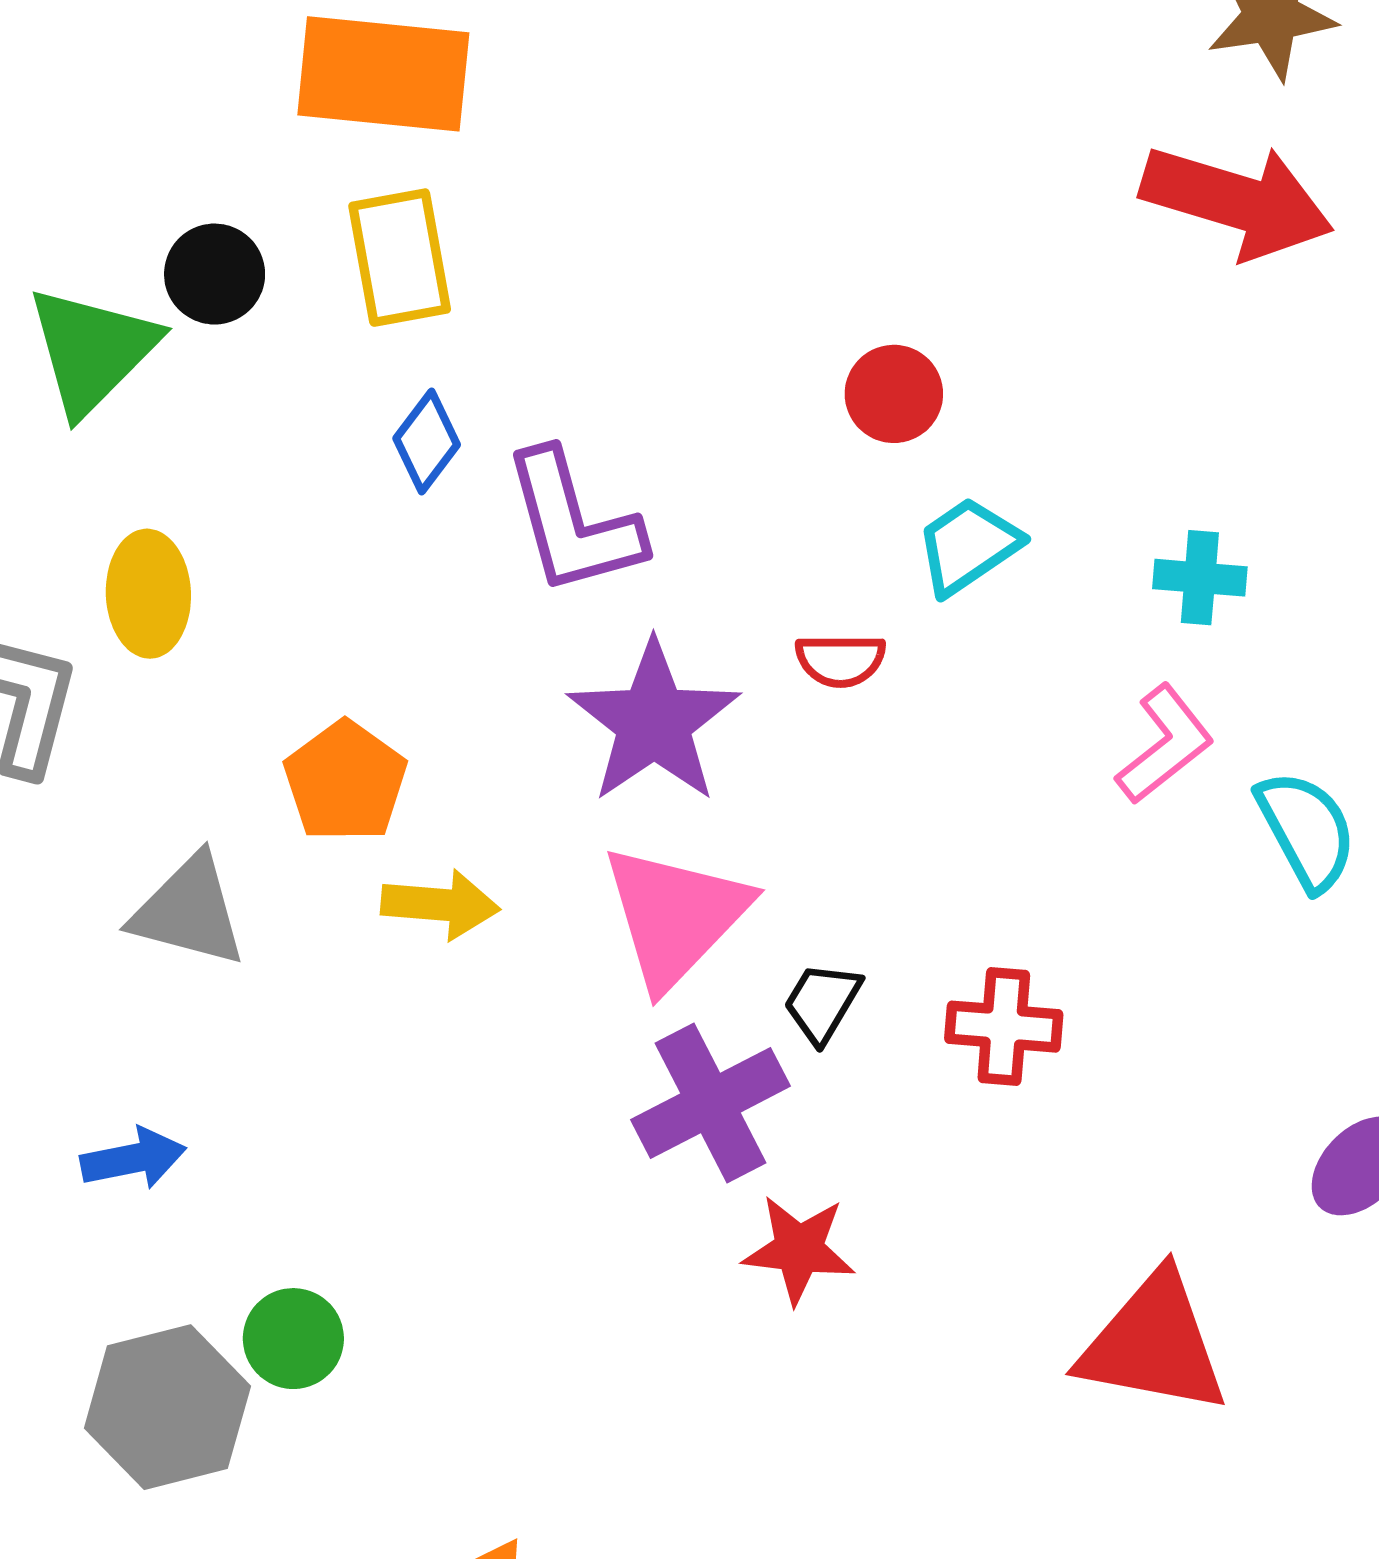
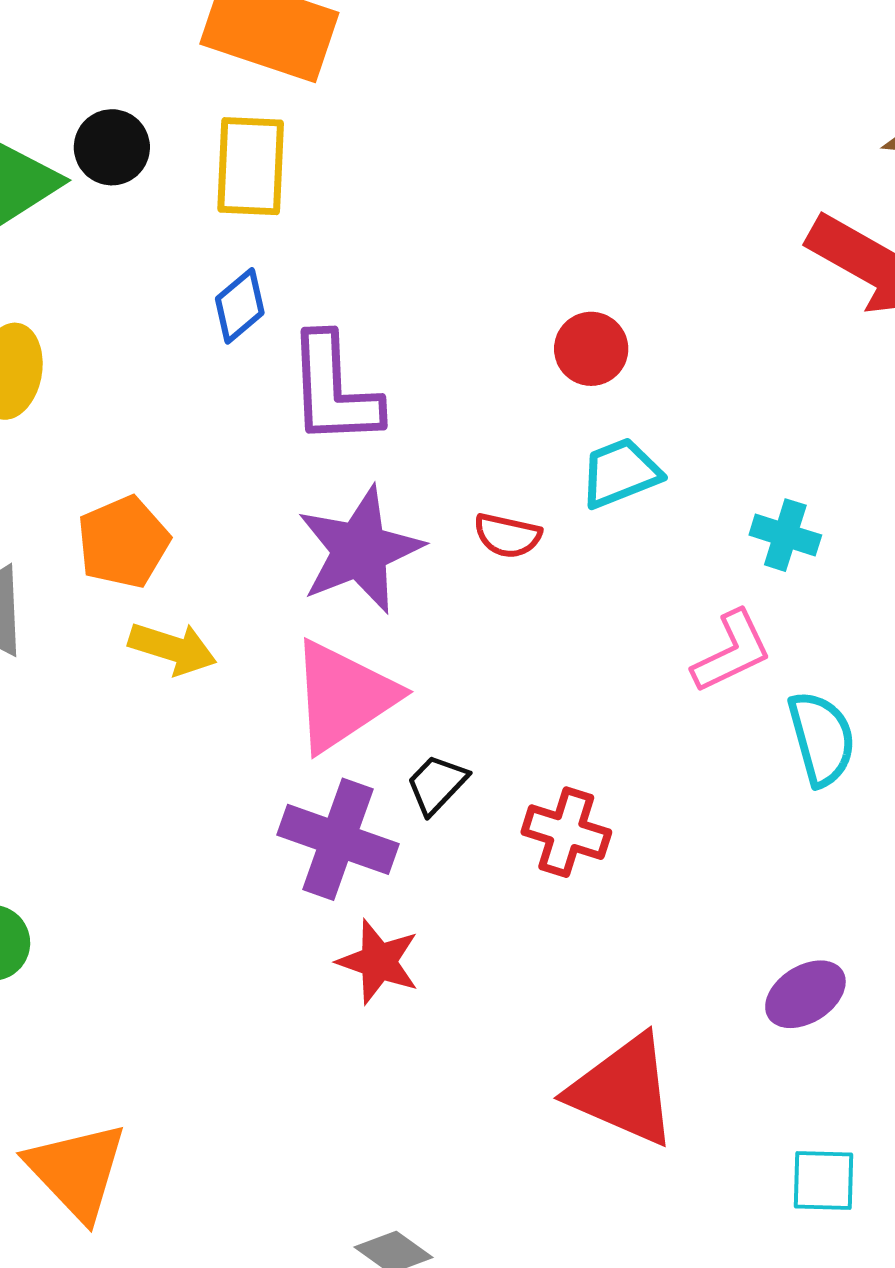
purple cross: (711, 1103) -> (338, 839), turned 34

